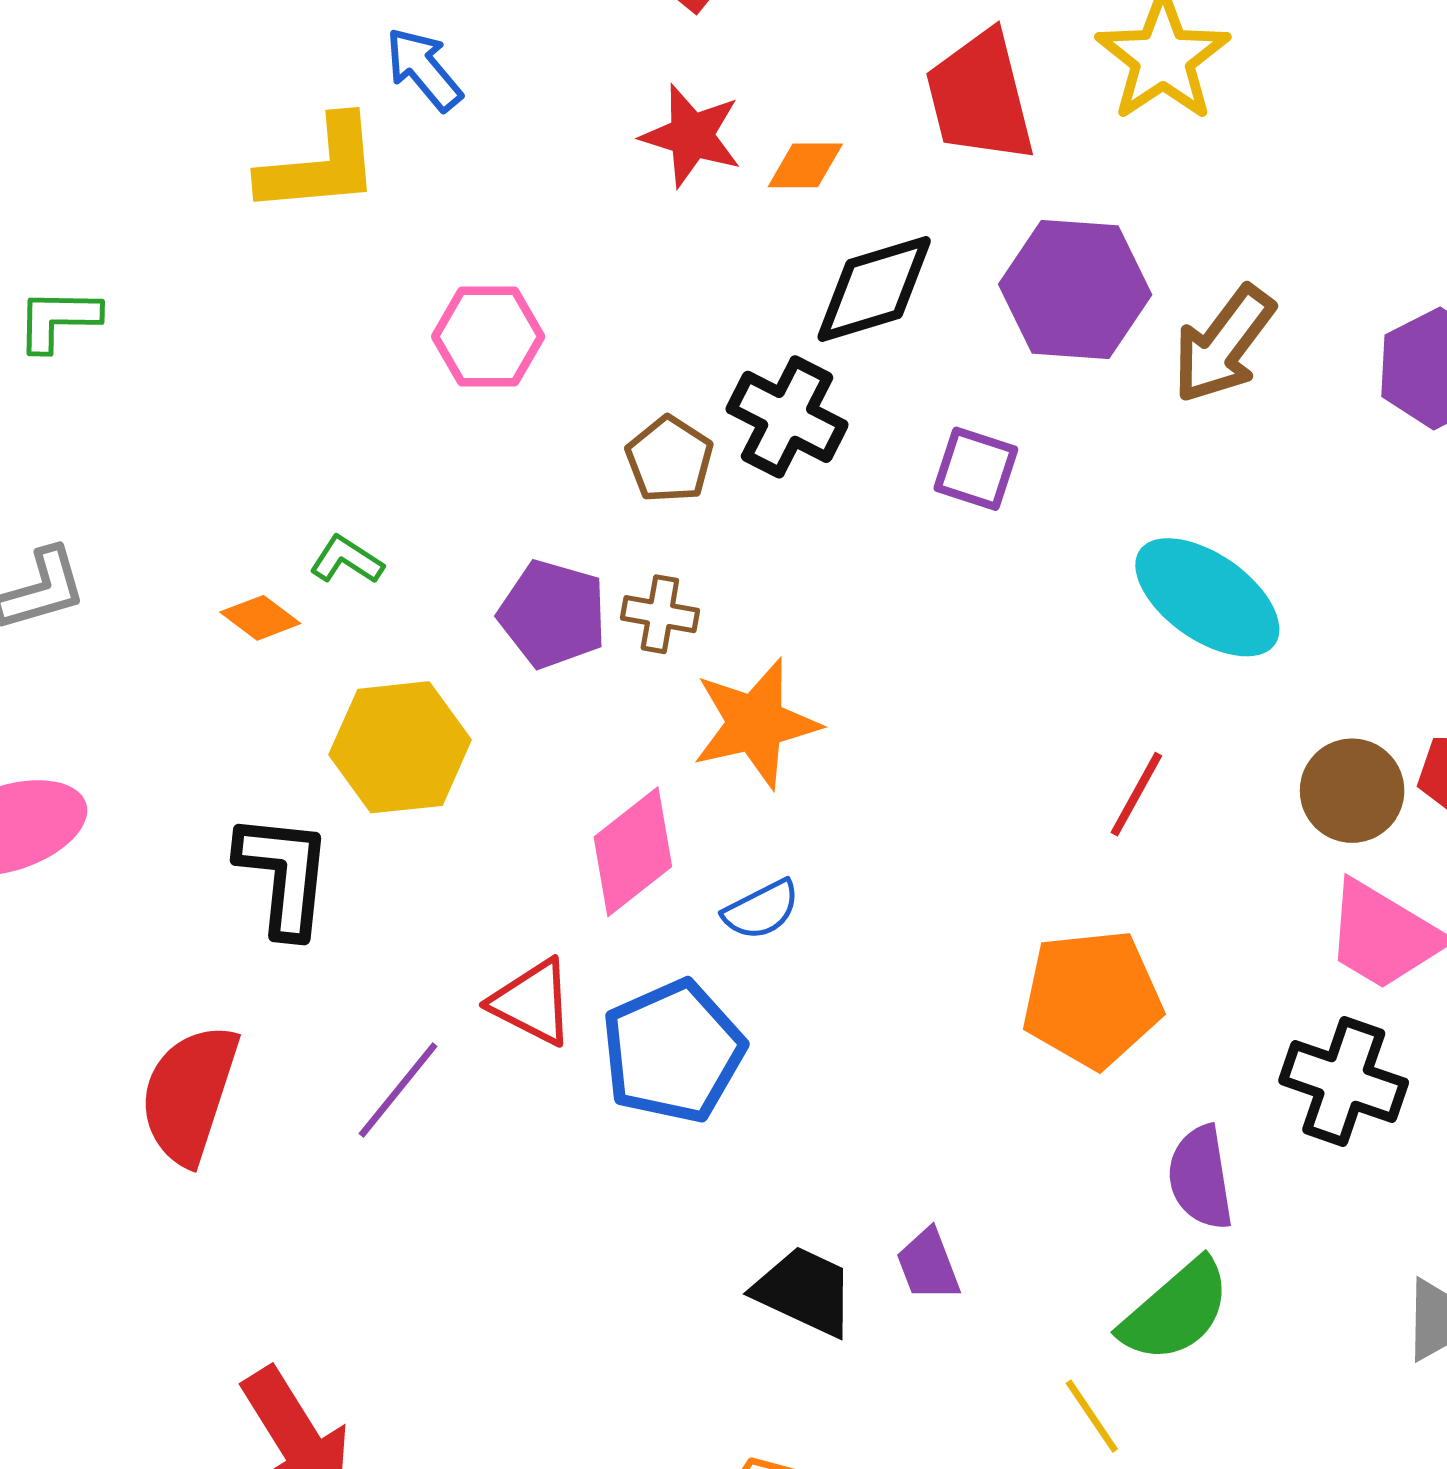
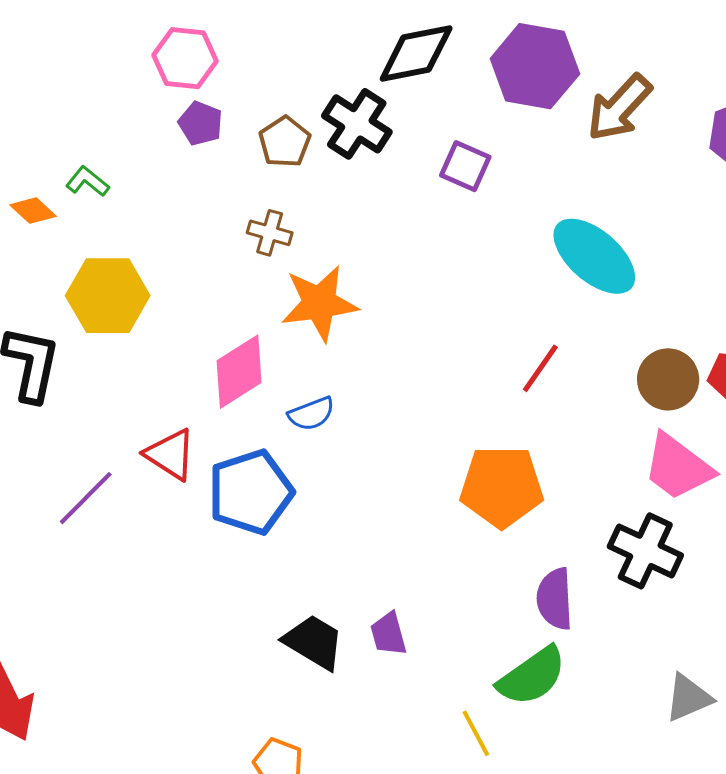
purple pentagon: (553, 614) -> (201, 123), moved, size x0.7

